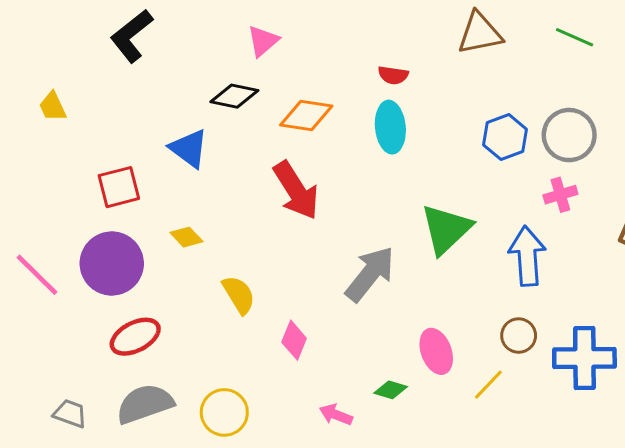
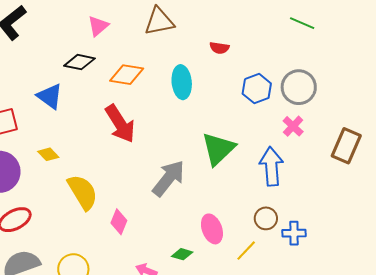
brown triangle: (480, 33) -> (159, 21), moved
red semicircle: (393, 75) -> (219, 48), moved
pink cross: (560, 195) -> (293, 126), turned -30
yellow semicircle: (239, 295) -> (83, 192), size x1.4
blue cross: (584, 358) -> (294, 233), moved, size x0.6

